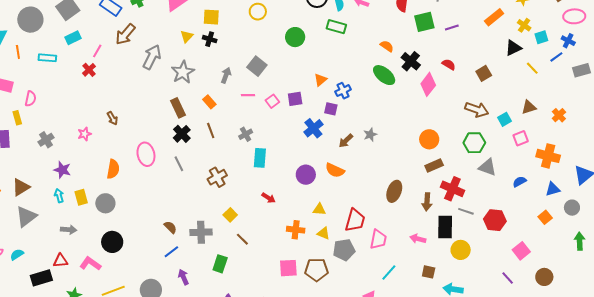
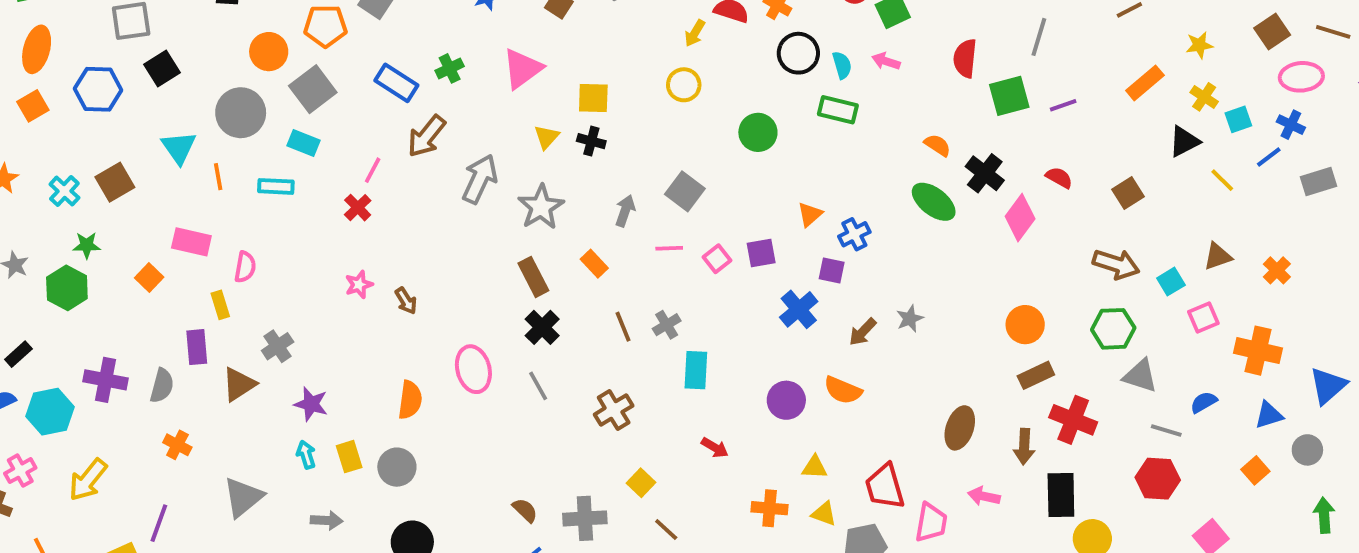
cyan rectangle: (73, 38) -> (303, 143), moved, turned 49
brown line: (211, 131) -> (623, 327), moved
pink star: (84, 134) -> (359, 285), moved
brown triangle: (21, 187) -> (239, 384), moved
gray line: (466, 211) -> (1166, 431), moved
red trapezoid: (355, 220) -> (885, 487), turned 150
pink arrow: (418, 239) -> (984, 496), moved

